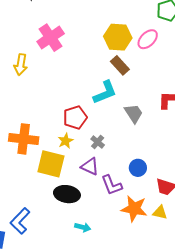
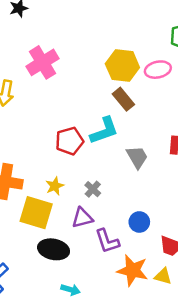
pink ellipse: (148, 39) -> (158, 70), turned 30
red pentagon: (75, 117) -> (69, 141), moved
purple triangle: (90, 167) -> (82, 218), turned -42

